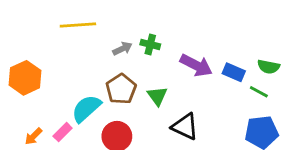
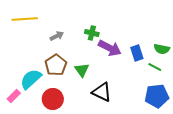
green cross: (150, 44) -> (92, 33), moved
blue rectangle: (234, 72) -> (137, 53), turned 49

